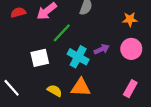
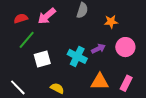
orange star: (130, 19) -> (111, 22), moved
green line: (62, 33) -> (27, 40), moved
orange triangle: (81, 87) -> (100, 82), moved

